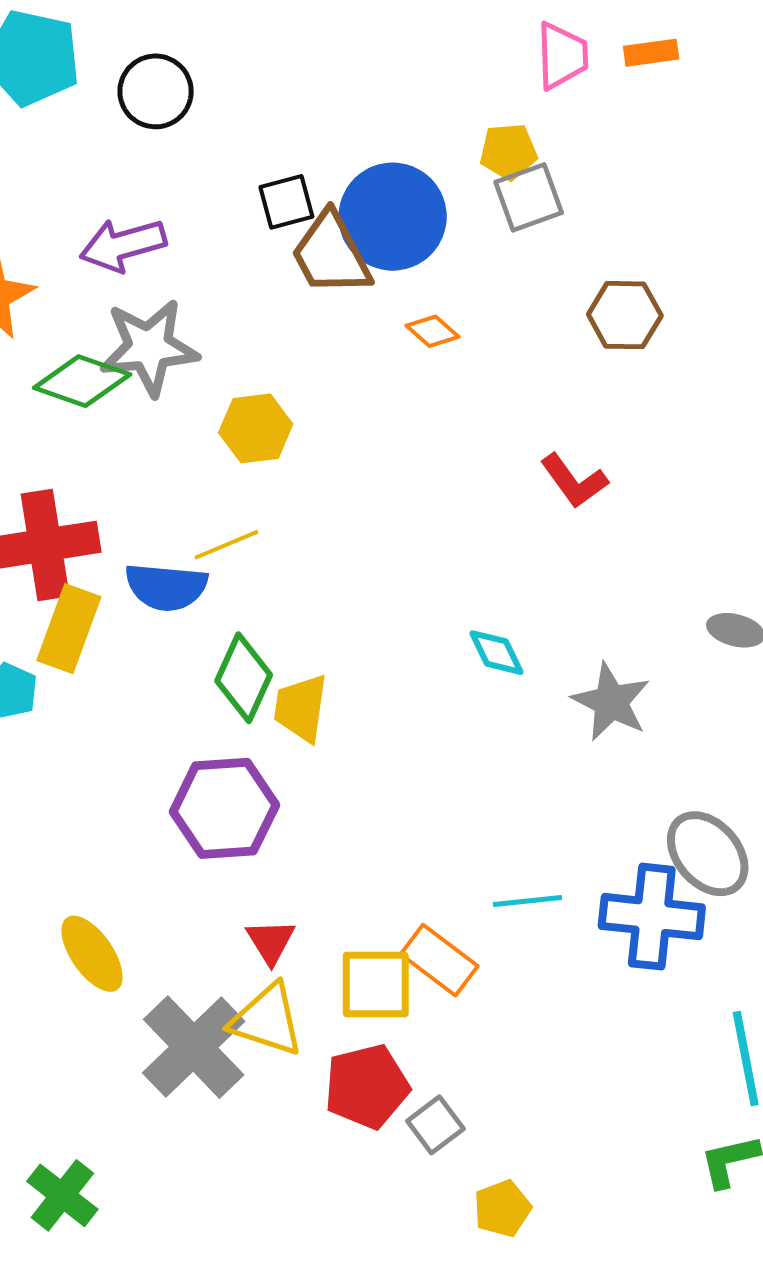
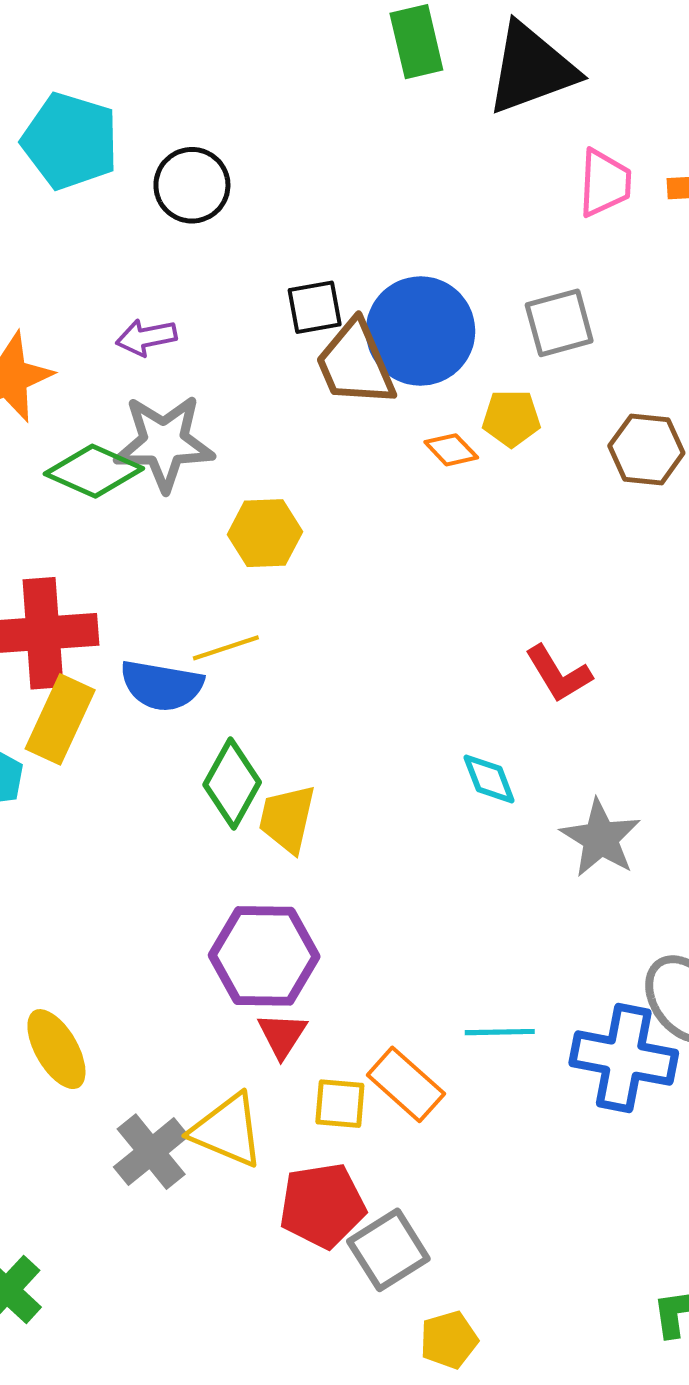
yellow pentagon: (508, 152) -> (511, 418), moved
purple arrow: (123, 245) -> (146, 337), size x0.7
red L-shape: (574, 481) -> (558, 674), moved
purple hexagon: (224, 808) -> (264, 956), moved
red triangle: (271, 942) -> (282, 1035), moved
yellow square: (376, 985) -> (340, 1104), size x0.7
gray cross: (194, 1047) -> (151, 1152), size x0.7
gray square: (435, 1125) -> (388, 1250), size x1.4

